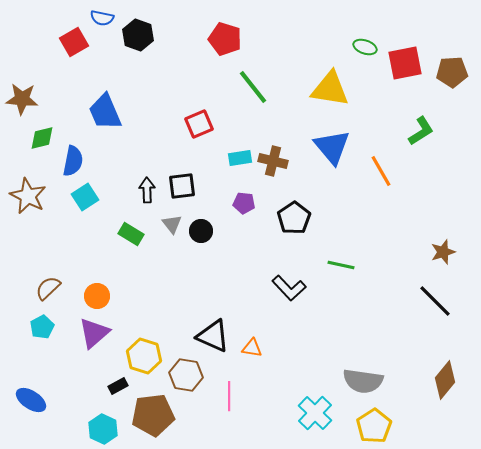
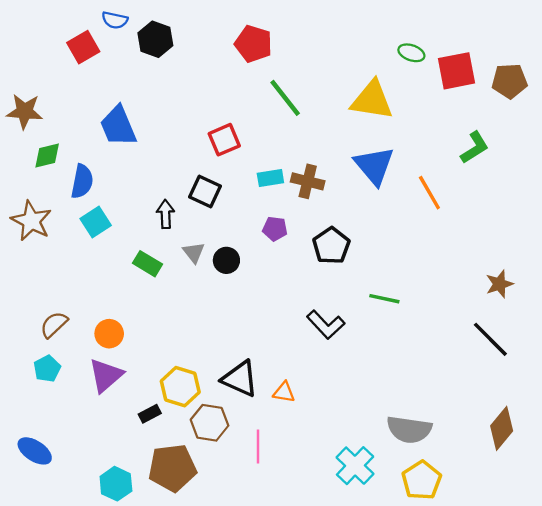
black square: (182, 186) -> (205, 192), moved, turned 32
yellow hexagon: (144, 356) -> (180, 387), moved
black rectangle: (118, 386) -> (150, 414), moved

